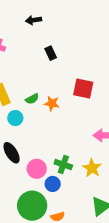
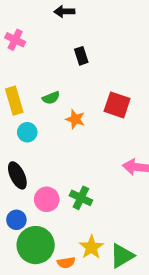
green semicircle: (32, 99) -> (51, 98), moved
yellow star: (92, 168) -> (91, 247), moved
blue circle: (53, 184) -> (16, 220), moved

